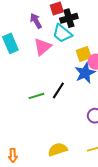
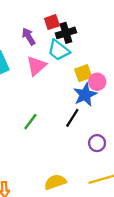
black line: (58, 90) -> (72, 118), moved
green line: (37, 96) -> (30, 122), turned -35

